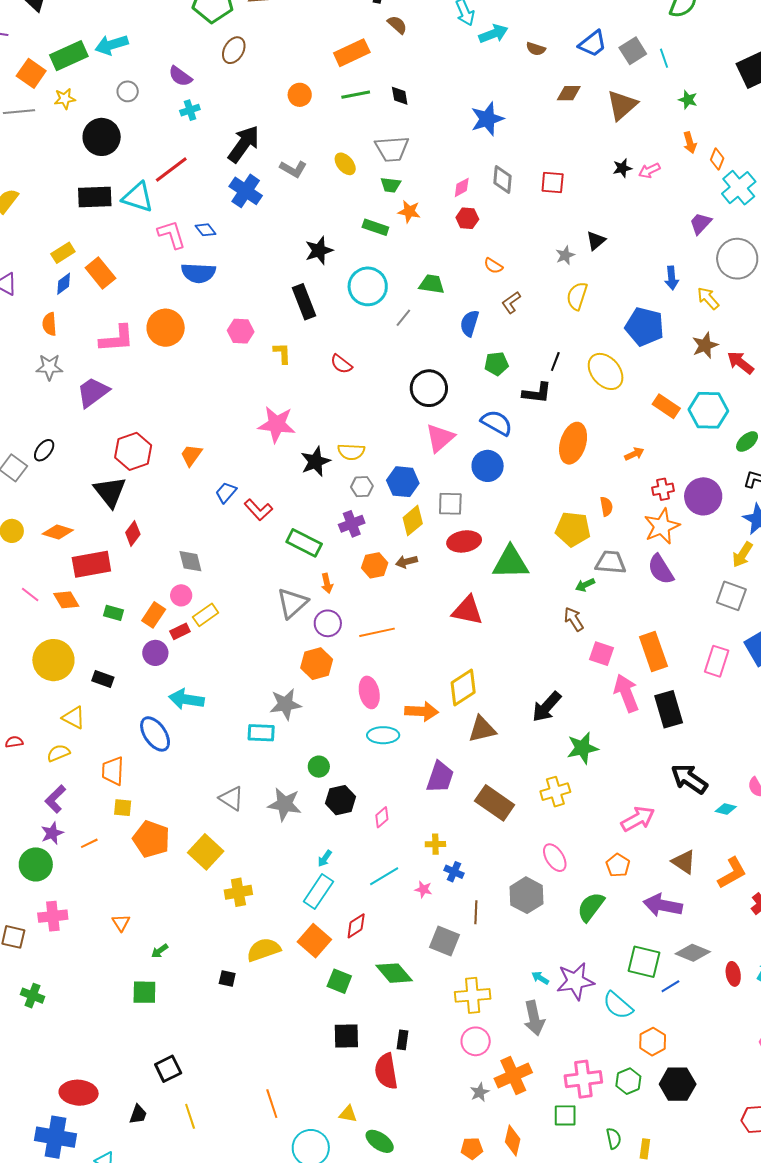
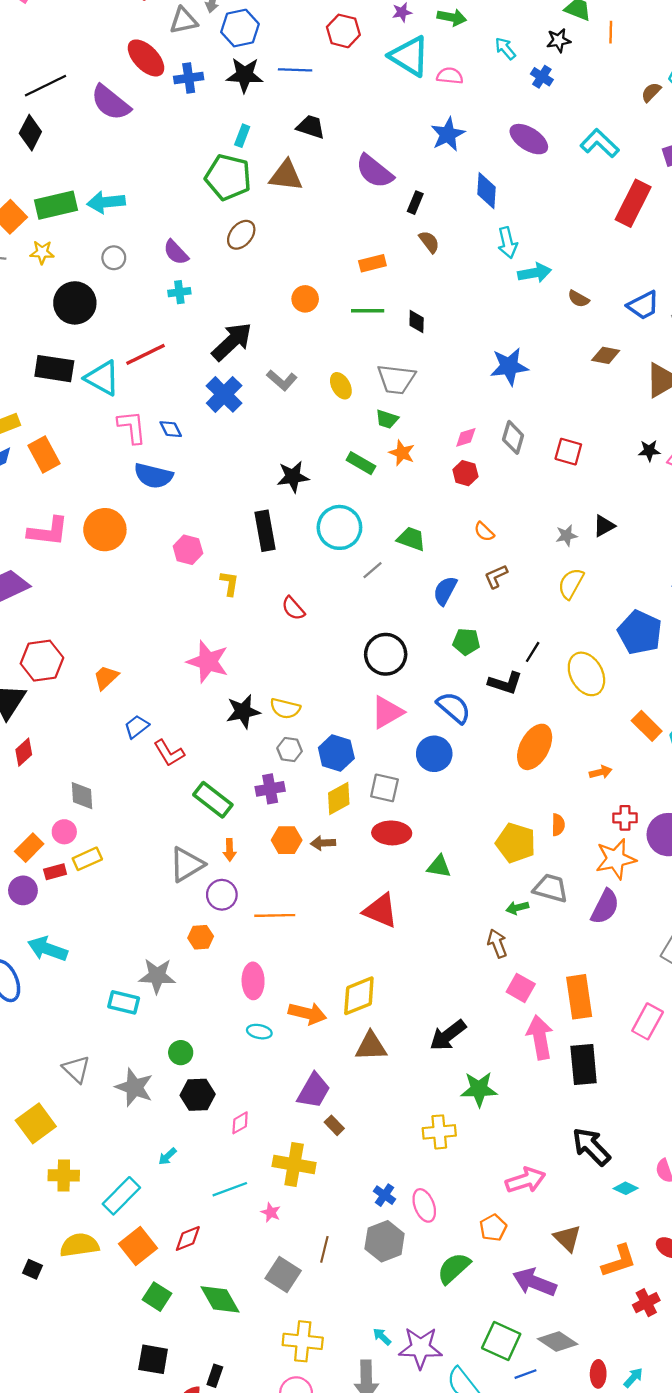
orange rectangle: (352, 53) -> (372, 263), size x0.7
green triangle: (511, 562) -> (439, 867), size x0.6
purple semicircle: (661, 569) -> (605, 907), turned -132
orange hexagon: (317, 664) -> (201, 937), size x0.7
cyan ellipse: (383, 735) -> (259, 1032), size x0.7
brown rectangle: (495, 803) -> (334, 1125), moved, size x0.5
yellow cross: (435, 844) -> (294, 1164), size x1.8
blue cross: (454, 872) -> (385, 1195), moved
cyan rectangle: (318, 892) -> (121, 1196), moved

